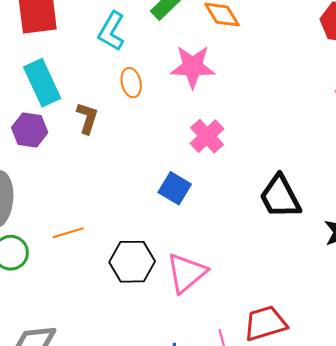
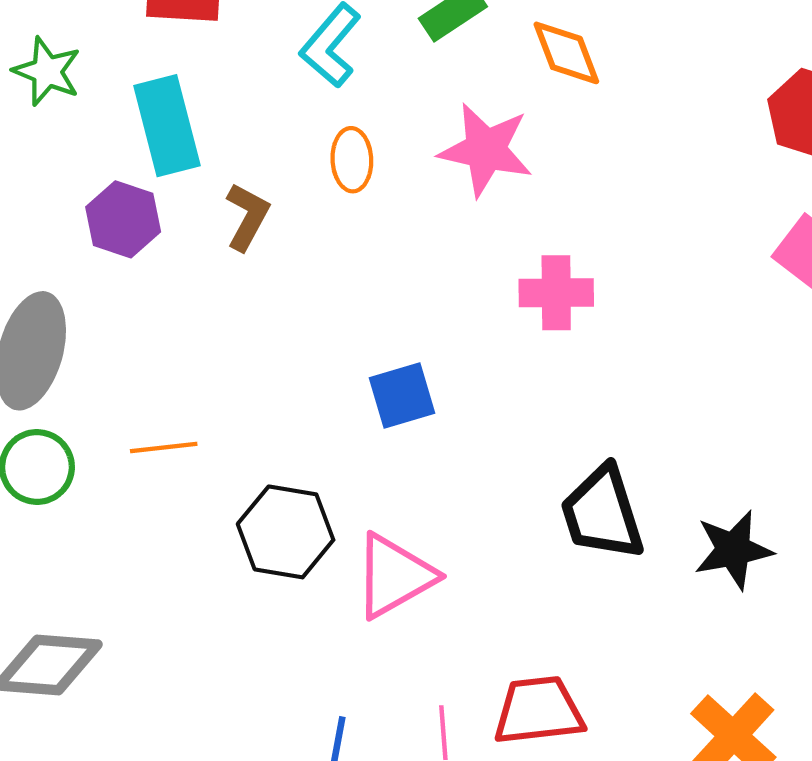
pink cross: (207, 136) -> (556, 293), moved, turned 32
blue square: (175, 188) -> (402, 396), turned 32
black trapezoid: (280, 197) -> (602, 513), moved

